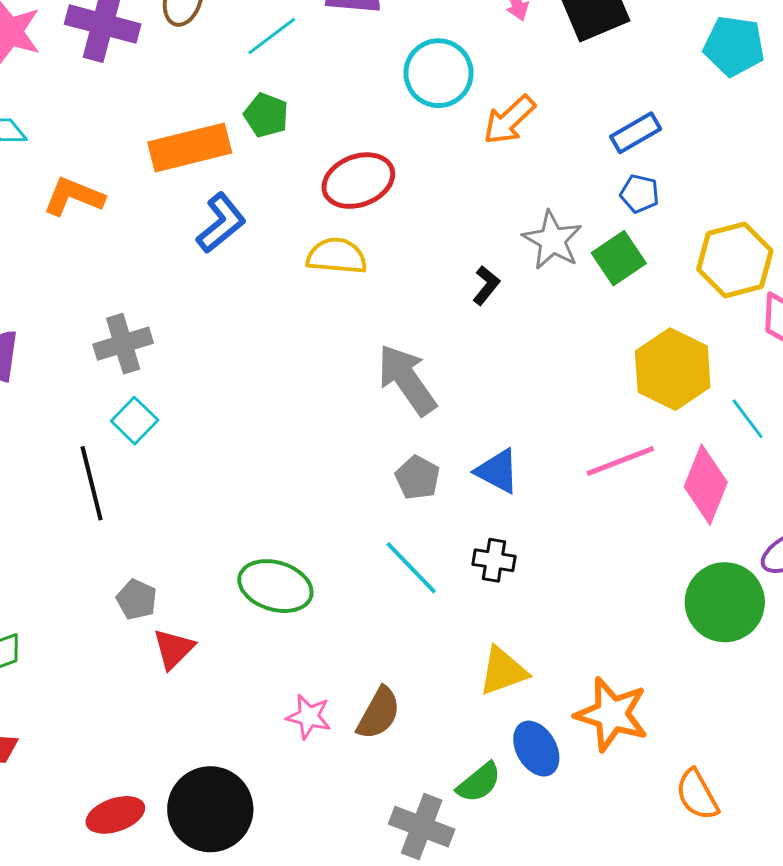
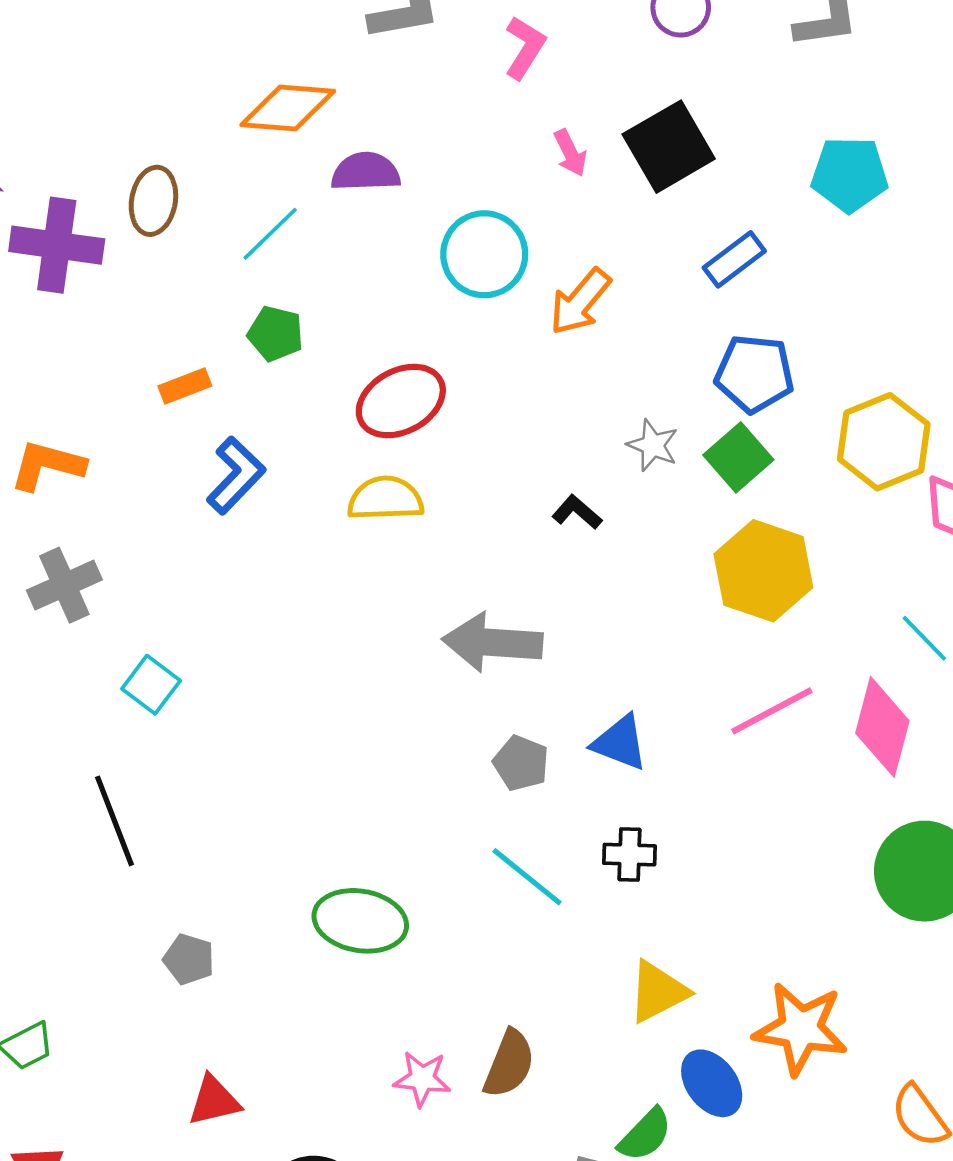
blue rectangle: (636, 133) -> (734, 259), moved
orange rectangle: (190, 148) -> (185, 386), size x0.5
blue pentagon: (640, 194) -> (754, 374), size x1.6
gray star: (552, 240) -> (653, 445), size x0.7
black L-shape: (486, 285) -> (577, 512), turned -81
gray cross: (123, 344) -> (64, 585), moved
yellow hexagon: (673, 369) -> (763, 571), moved
gray arrow: (407, 380) -> (492, 642), turned -44
cyan square: (135, 421) -> (151, 685), moved
red triangle: (174, 649) -> (214, 1101), moved, turned 39

